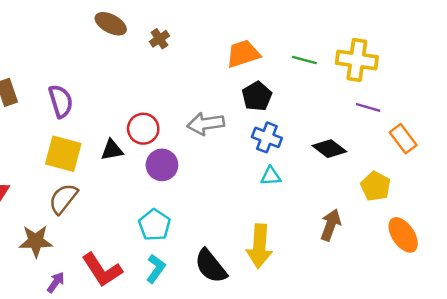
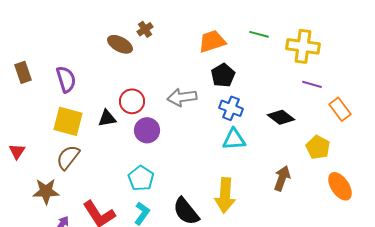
brown ellipse: (111, 24) -> (120, 44), moved
green line: (304, 60) -> (259, 34), moved
cyan triangle: (271, 176) -> (234, 139), size x1.4

